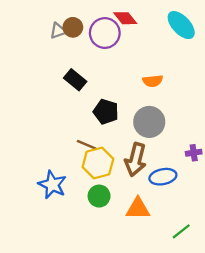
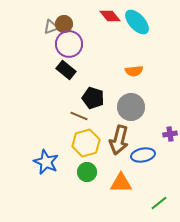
cyan ellipse: (181, 25) -> (137, 22), moved
purple circle: (105, 33) -> (69, 44), moved
brown line: (87, 145) -> (79, 116), moved

